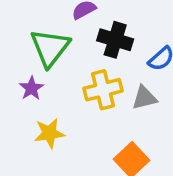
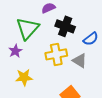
gray triangle: (144, 98) -> (80, 61), turned 42

